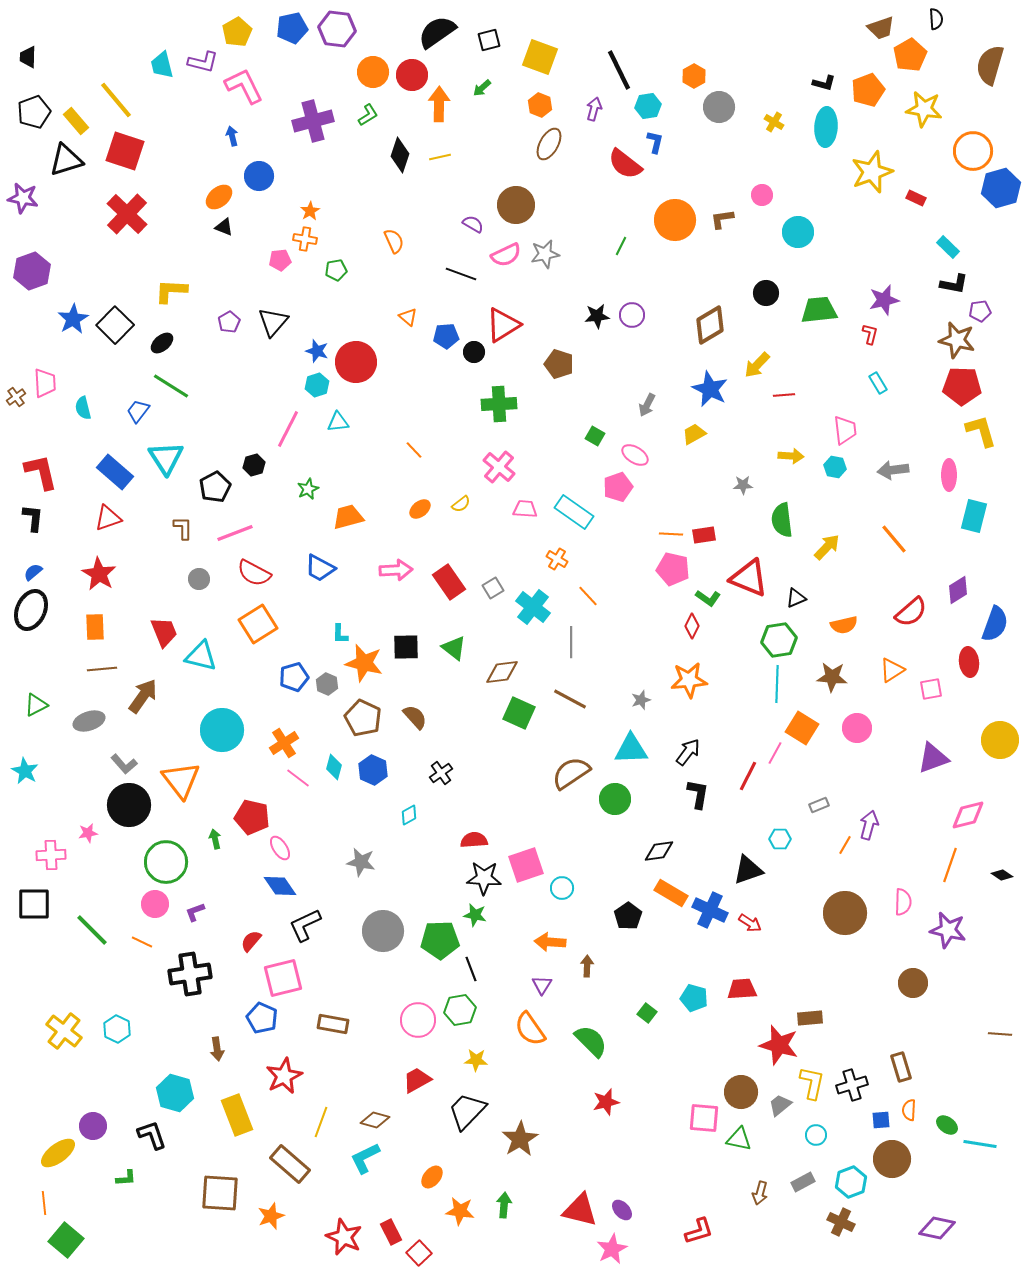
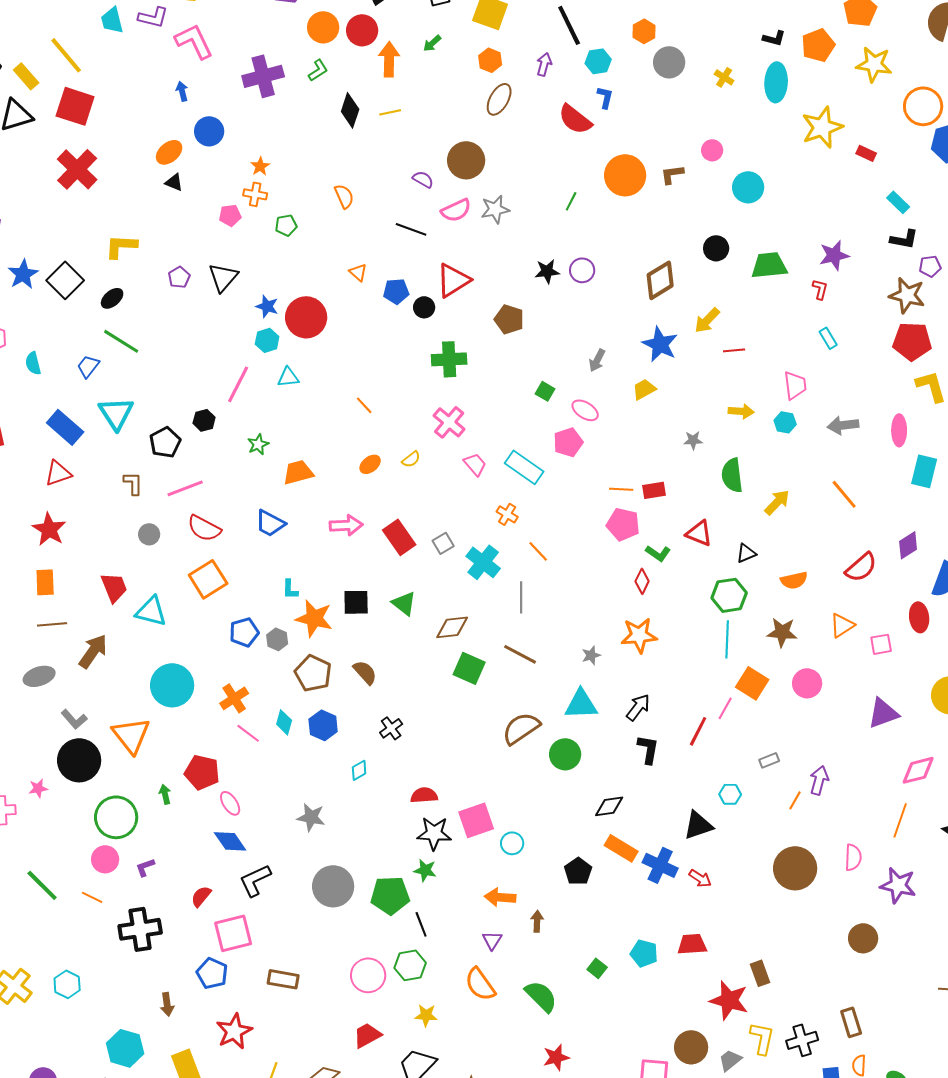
pink trapezoid: (525, 509) -> (475, 464), turned 45
red triangle: (749, 578) -> (699, 533), size x0.7
brown rectangle: (810, 1018) -> (760, 973), turned 75

